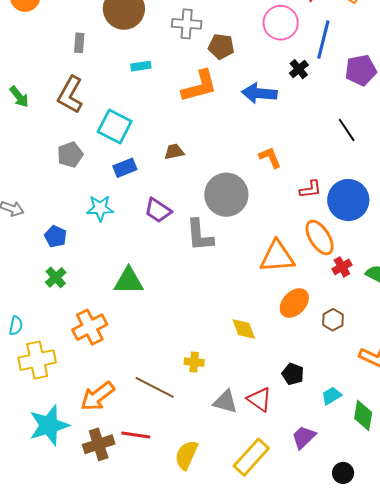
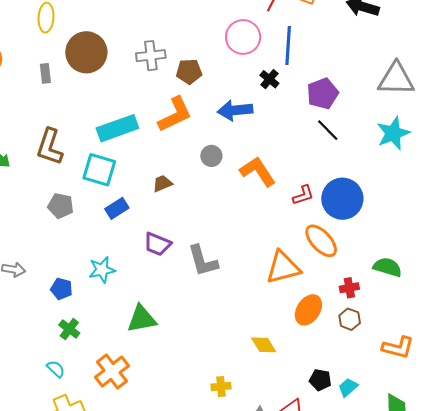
gray rectangle: (79, 43) -> (45, 73), moved
cyan rectangle: (141, 66) -> (117, 128), moved, size x2.0
purple pentagon: (361, 70) -> (323, 94), moved
gray pentagon: (70, 155) -> (61, 206), turned -30
orange L-shape: (270, 158) -> (258, 171), size x1.5
gray circle: (226, 195) -> (211, 156), moved, size x0.5
cyan star: (100, 208) -> (102, 270), moved
red cross: (342, 267) -> (349, 288), moved, turned 30
cyan semicircle: (16, 326) -> (56, 369), moved, turned -48
cyan trapezoid: (332, 396) -> (348, 387), moved

